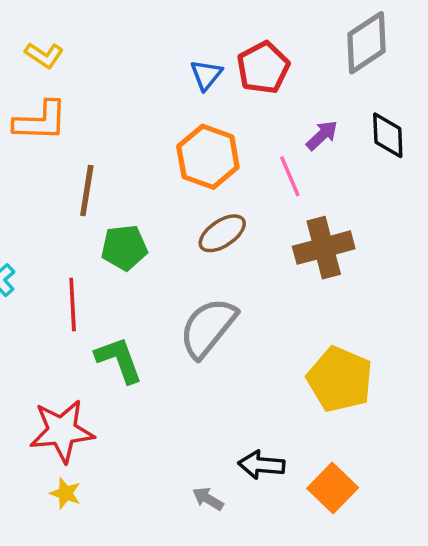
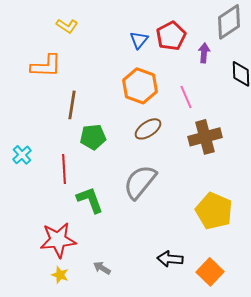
yellow L-shape: (44, 55) -> (67, 26), moved
purple arrow: (322, 135) -> (204, 53), moved, turned -42
gray arrow: (208, 499) -> (102, 268), moved

